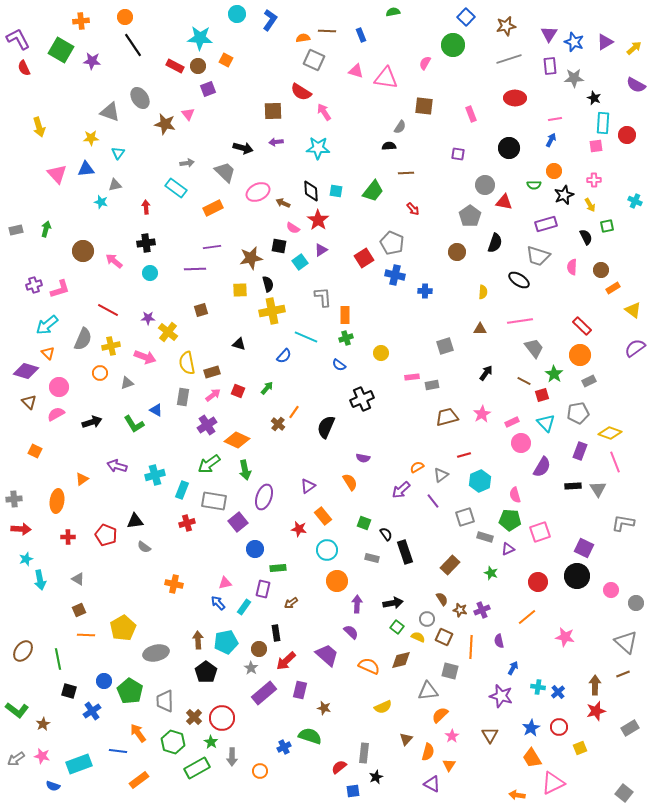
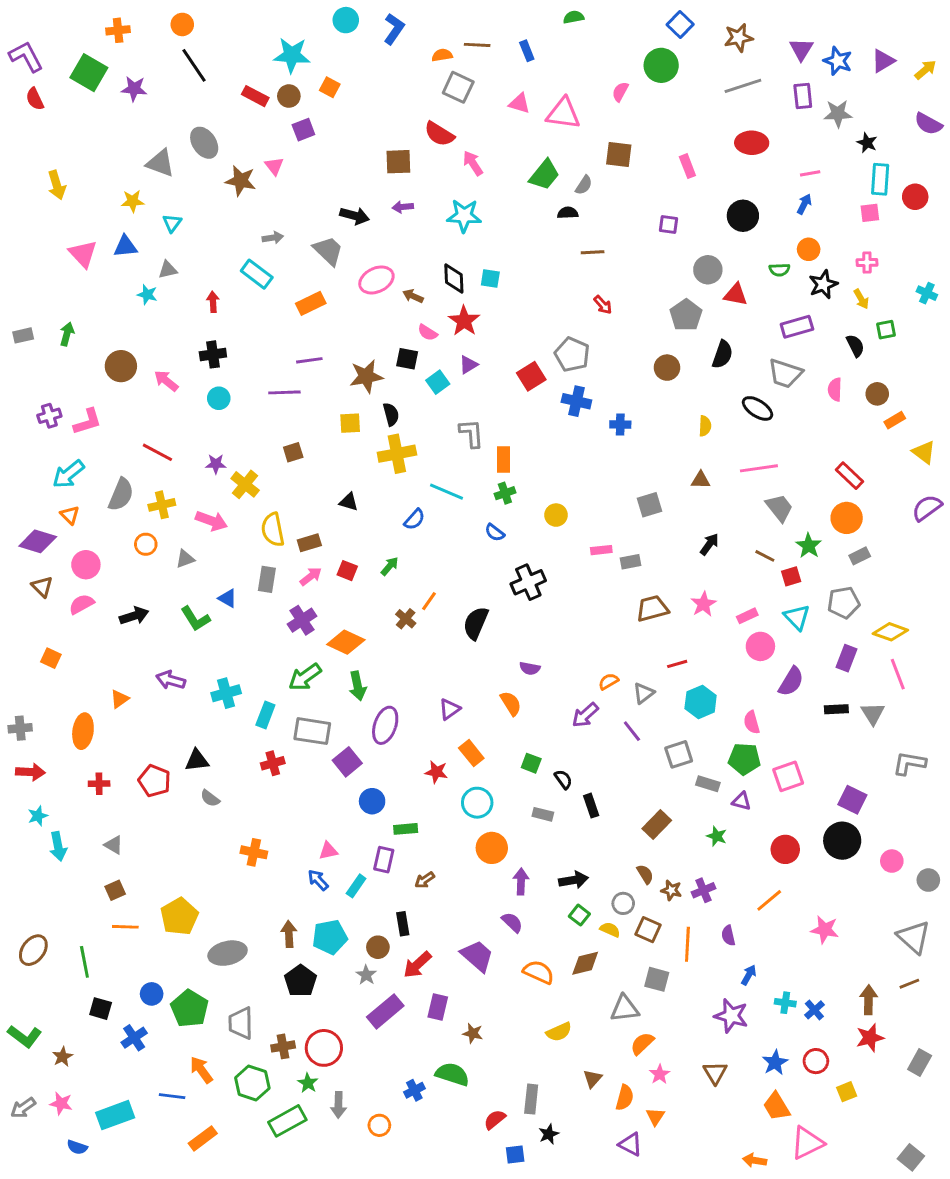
green trapezoid: (373, 191) -> (544, 175), moved
purple triangle: (508, 549) -> (741, 801), turned 40
black rectangle: (405, 552) -> (591, 806), size x0.7
brown cross: (194, 717) -> (283, 1046), turned 35
gray rectangle: (630, 728) -> (920, 1063), turned -30

